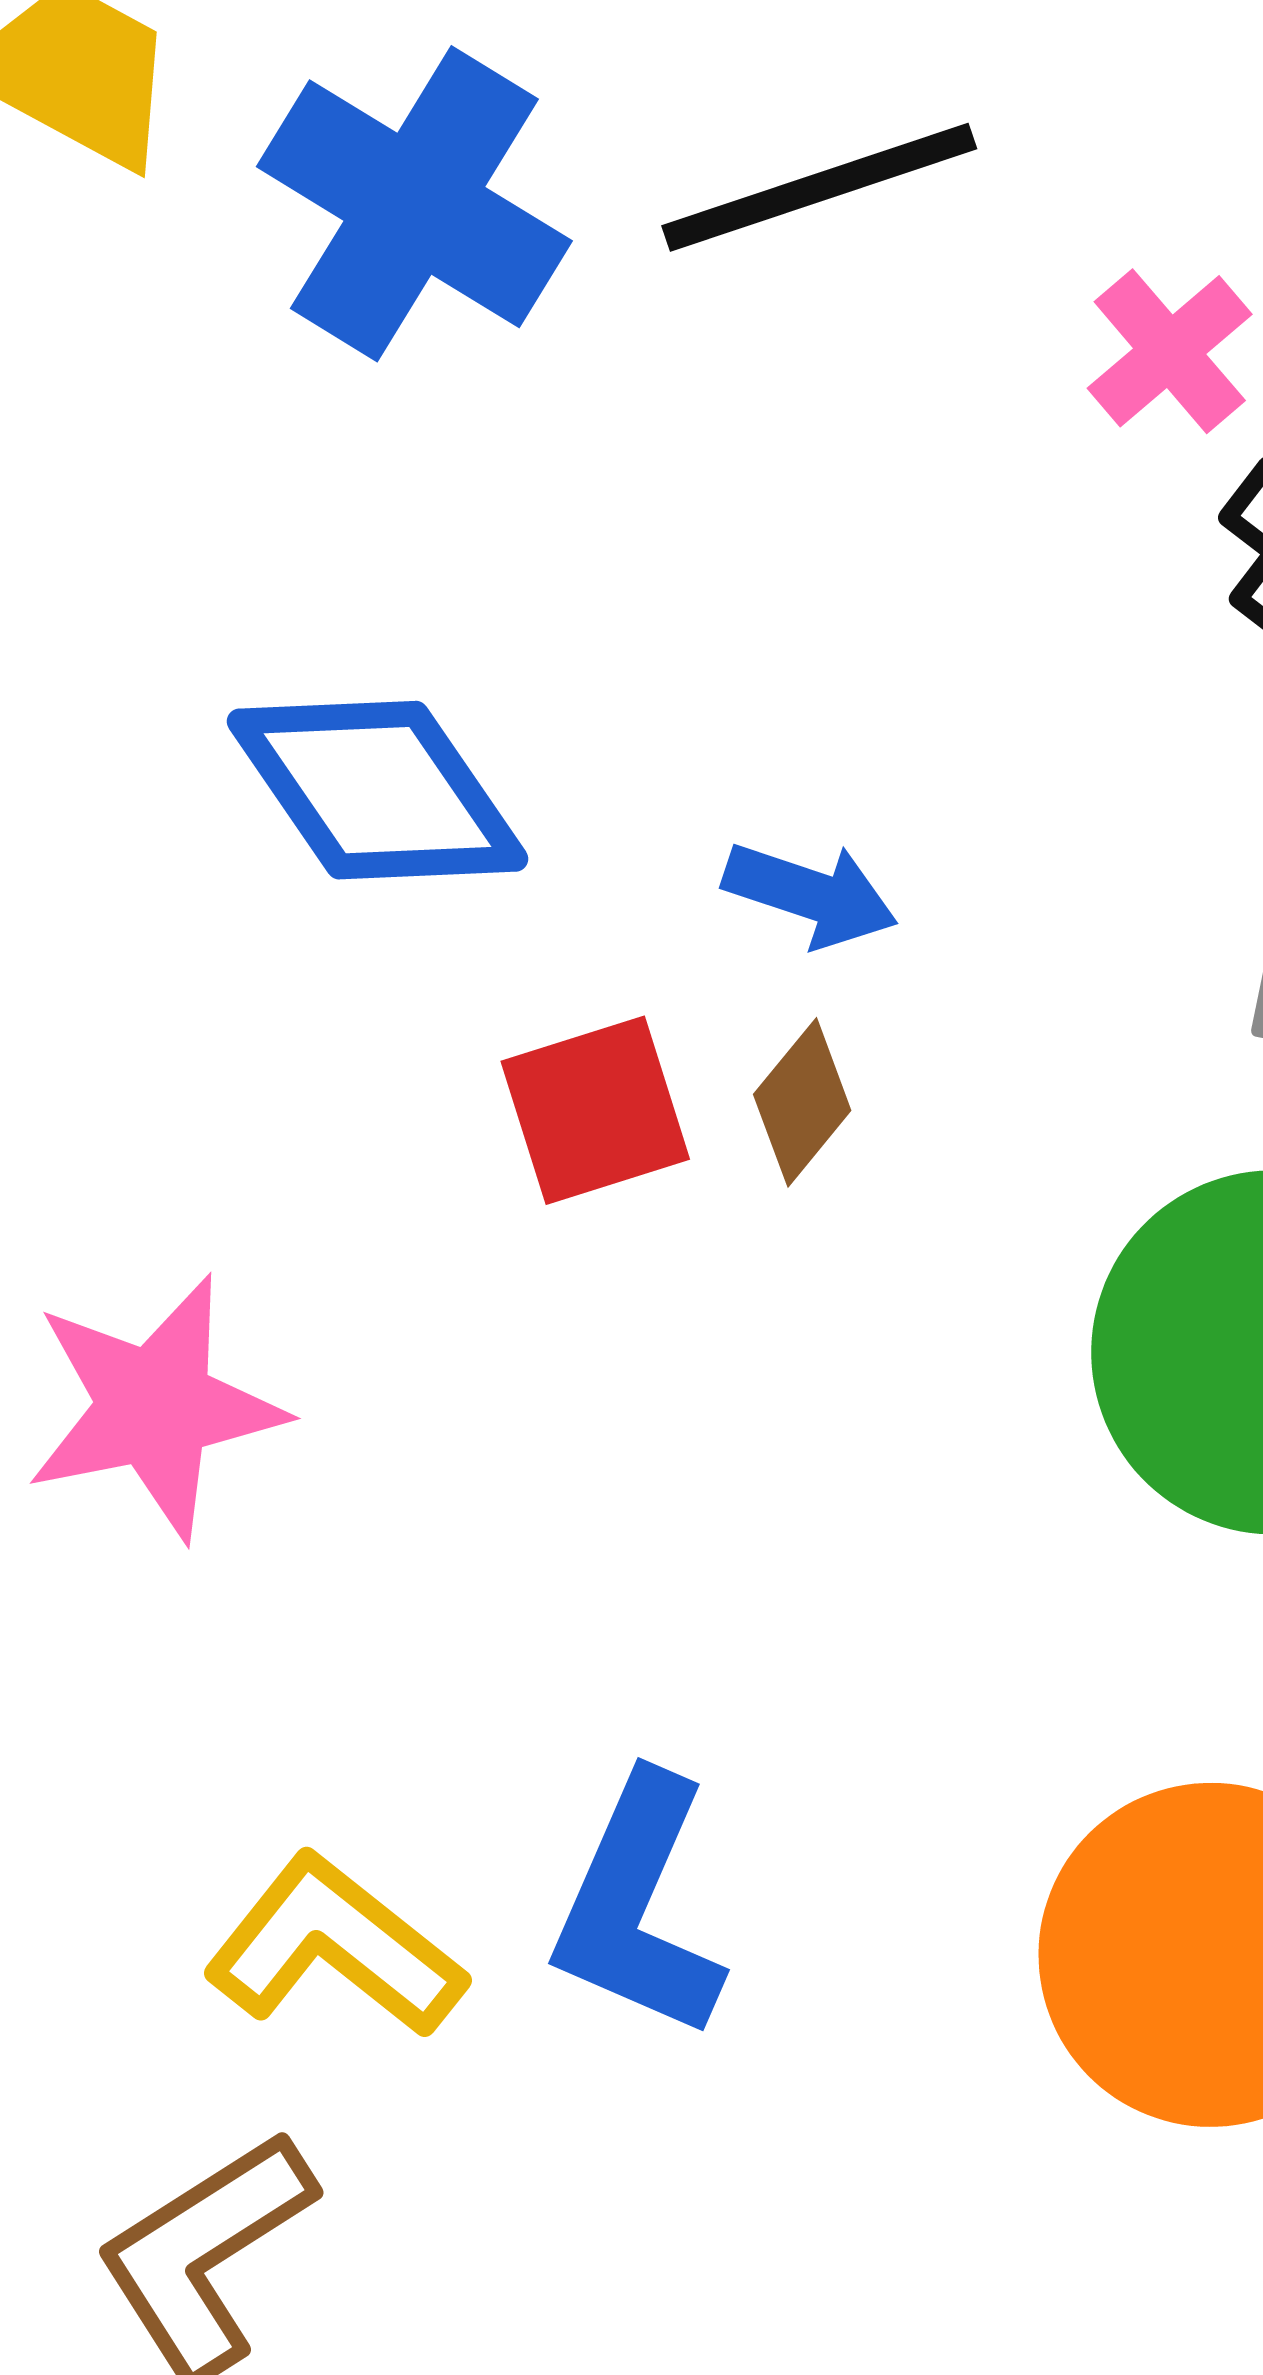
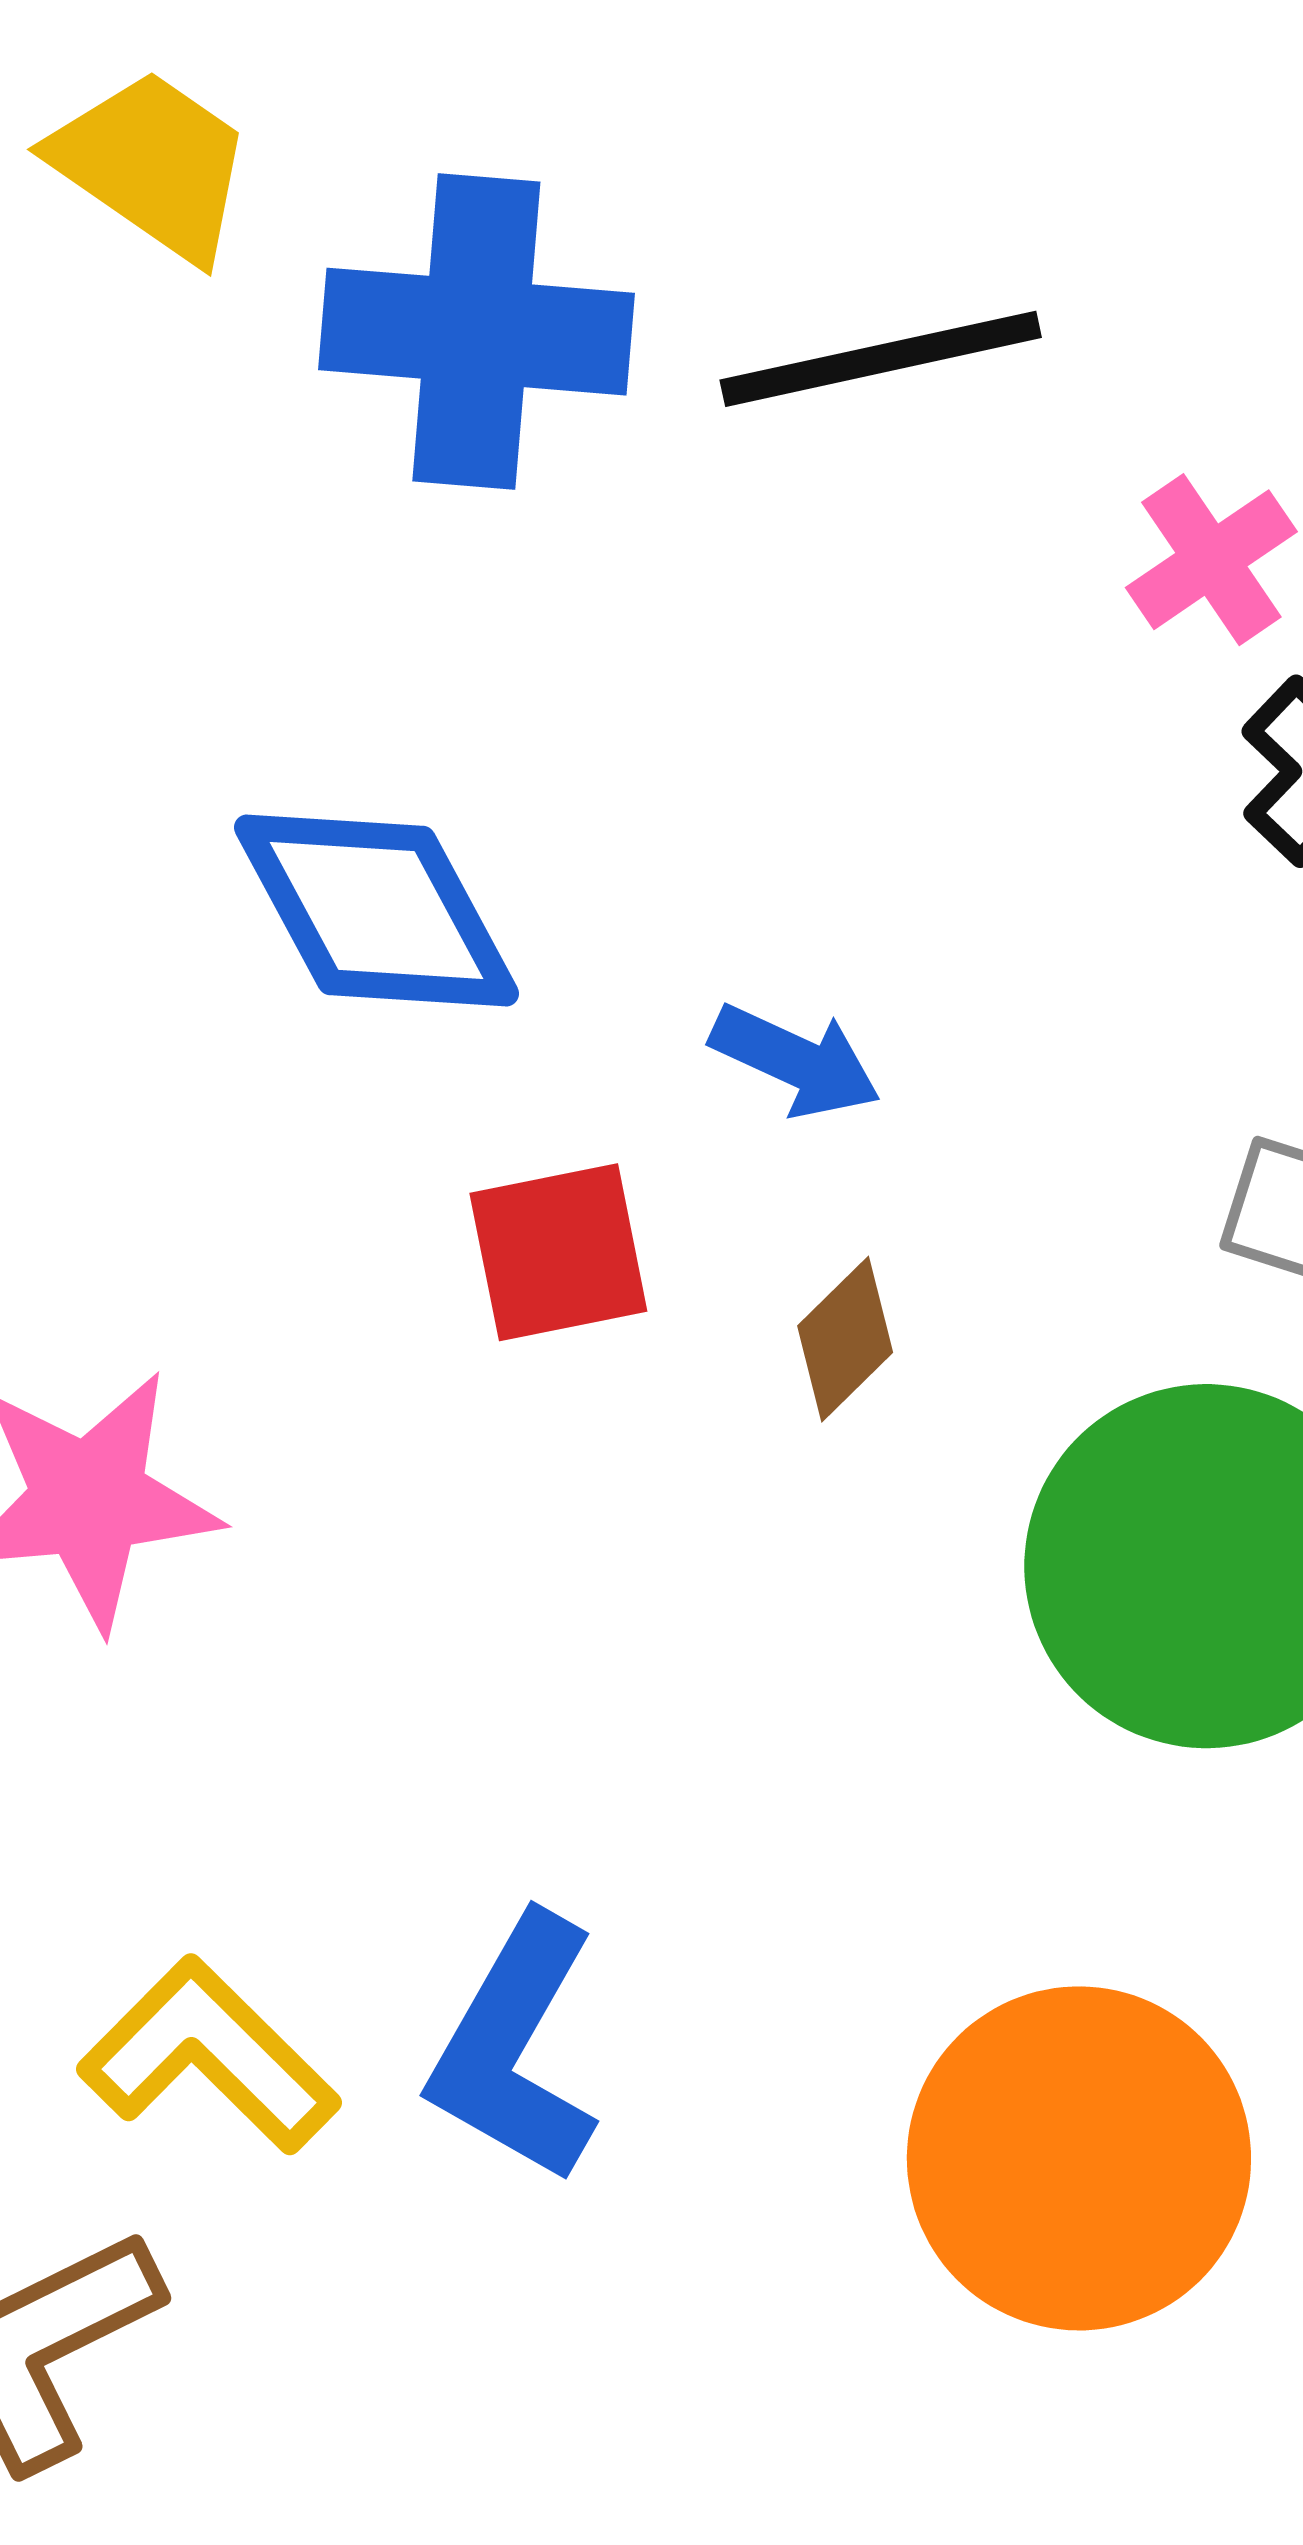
blue cross: (414, 204) -> (476, 332), turned -33
brown diamond: (802, 1102) -> (845, 1339), moved

